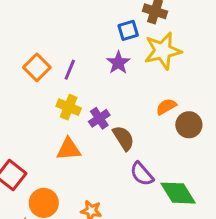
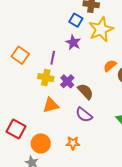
blue square: (128, 30) -> (76, 20), turned -32
purple line: (70, 70) -> (53, 58), moved
purple semicircle: (142, 174) -> (84, 115), moved

